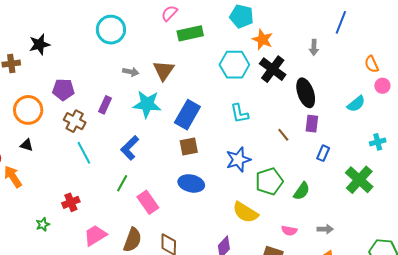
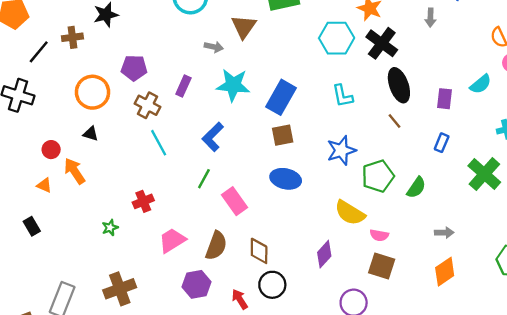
brown triangle: (164, 70) -> (244, 27), moved
black ellipse: (306, 93) -> (399, 85), moved
purple rectangle: (312, 124) -> (444, 99), moved
pink semicircle: (289, 231) -> (379, 235), moved

